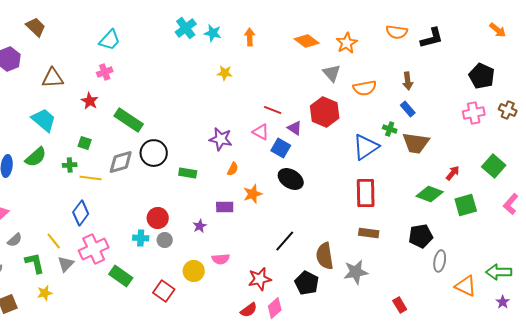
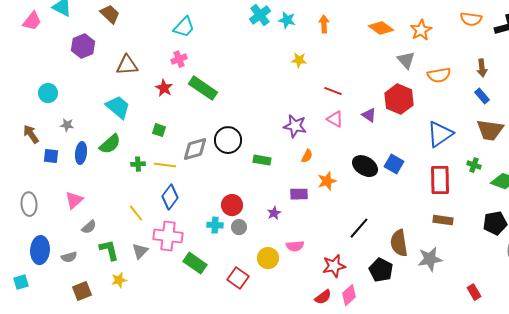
red line: (273, 110) -> (333, 91), moved
green rectangle: (129, 120) -> (203, 88), moved
green cross: (390, 129) -> (474, 165), moved
blue square: (281, 148) -> (394, 164), moved
green cross: (70, 165) -> (138, 164), moved
blue diamond: (81, 213) -> (170, 197), moved
yellow line: (54, 241) -> (136, 213), moved
pink cross: (94, 249) -> (168, 236), turned 32

